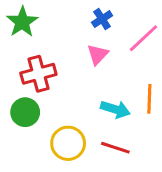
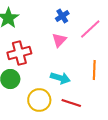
cyan arrow: (115, 109) -> (60, 78), moved

